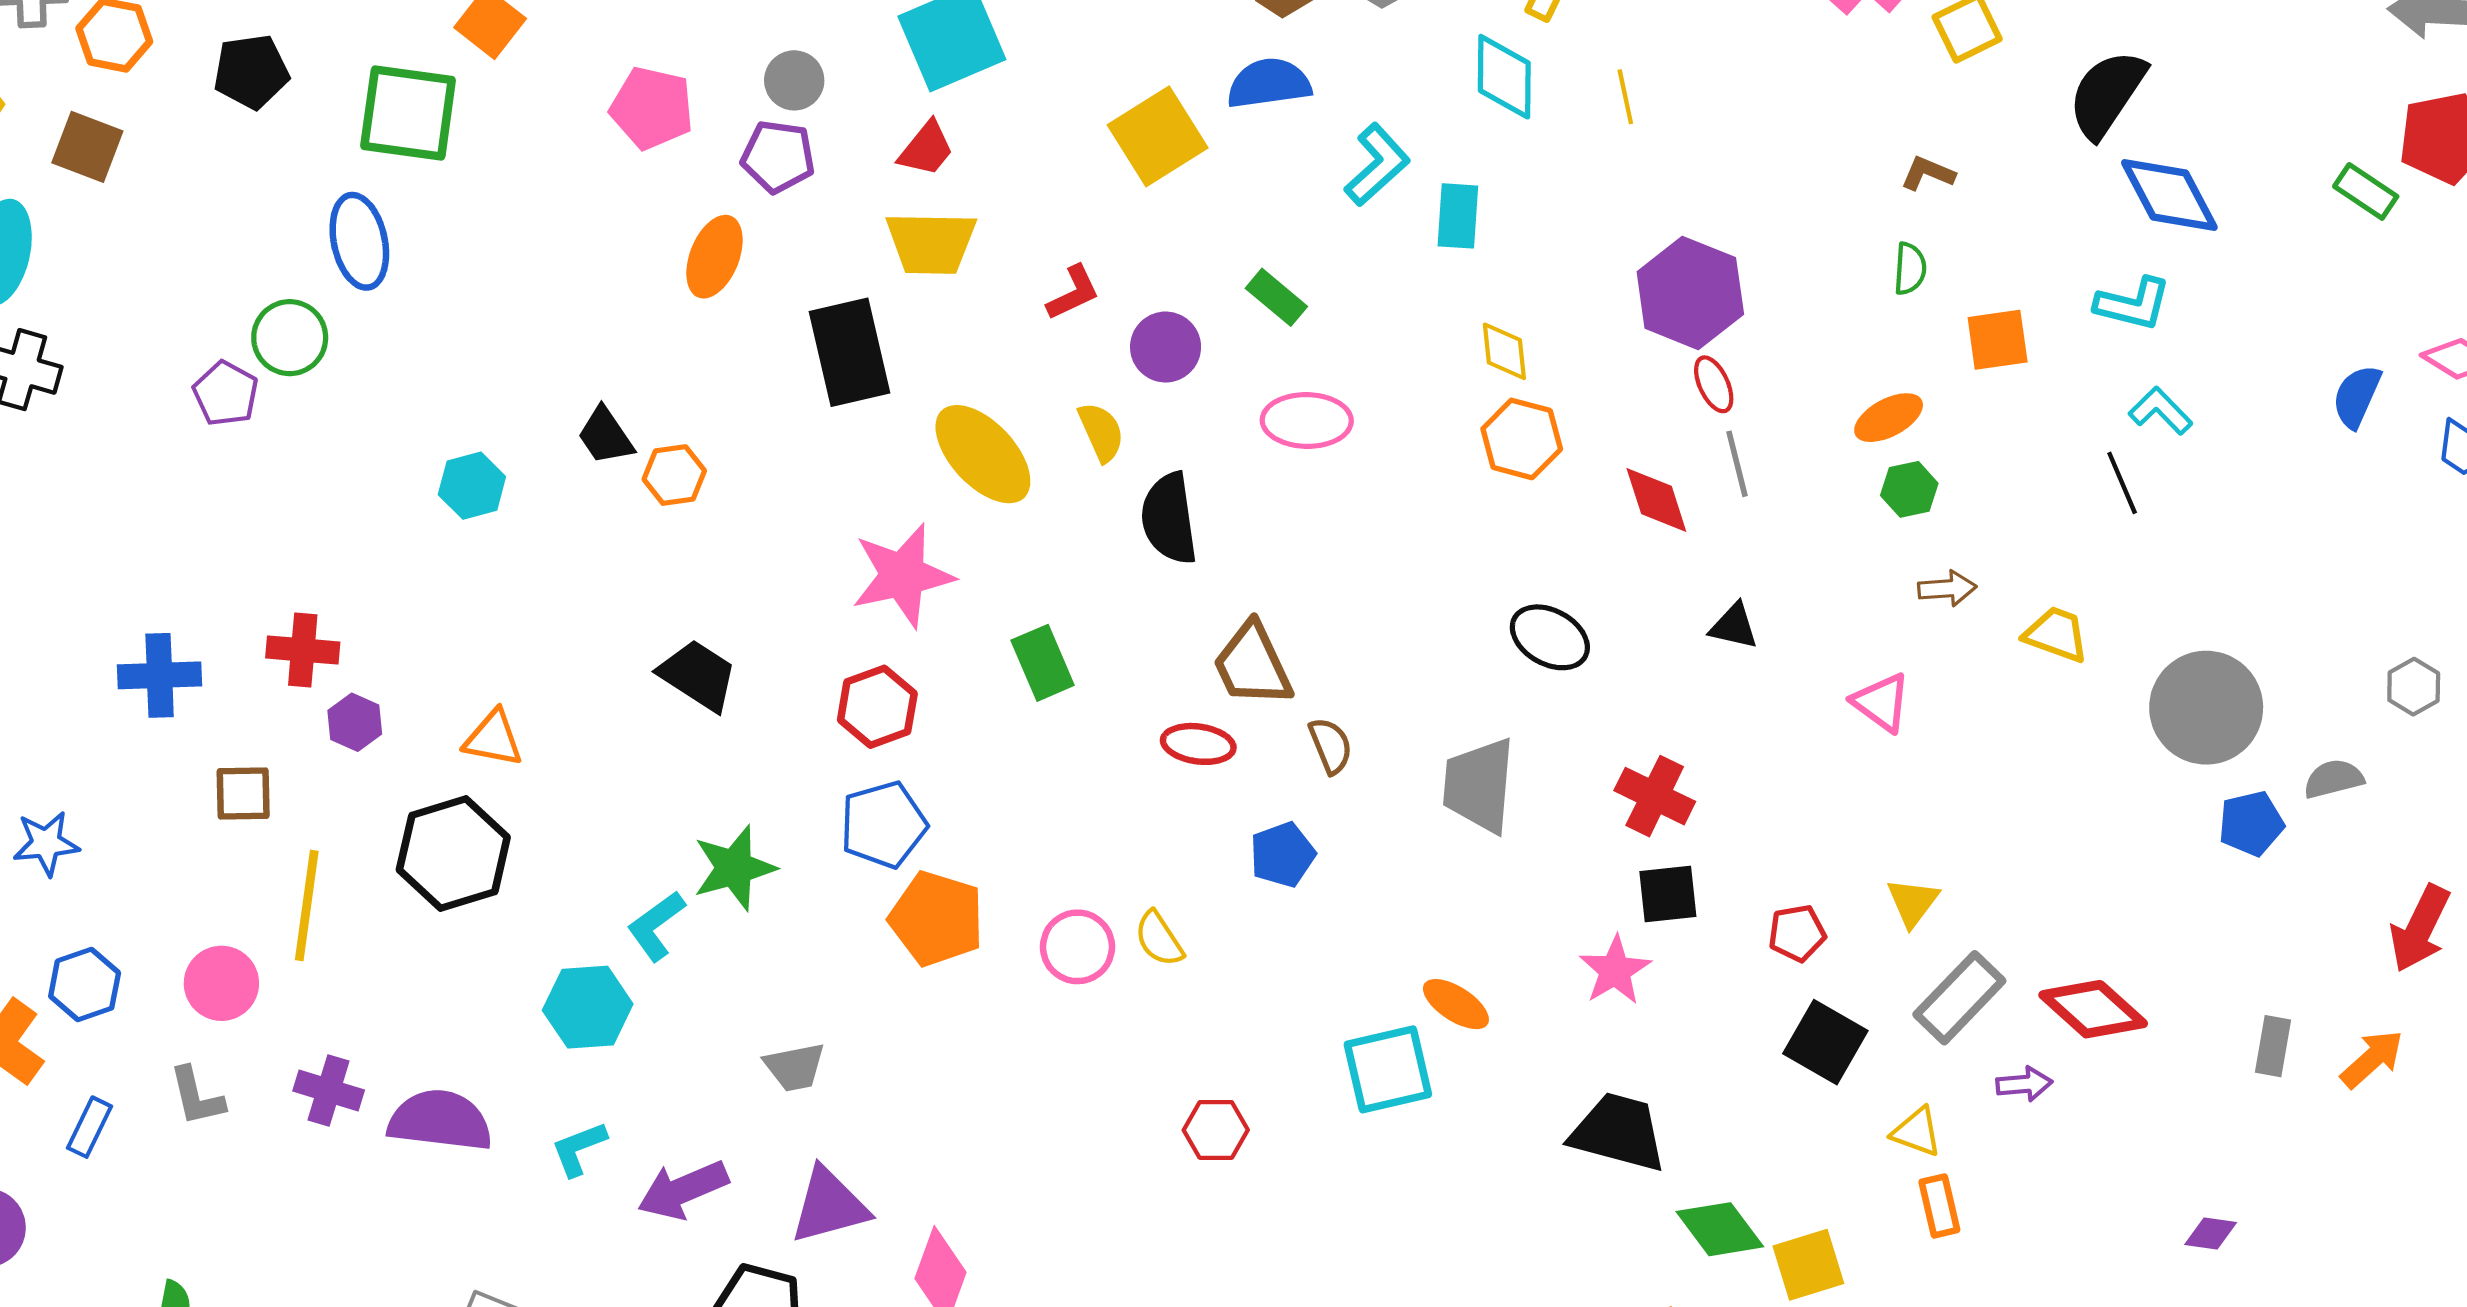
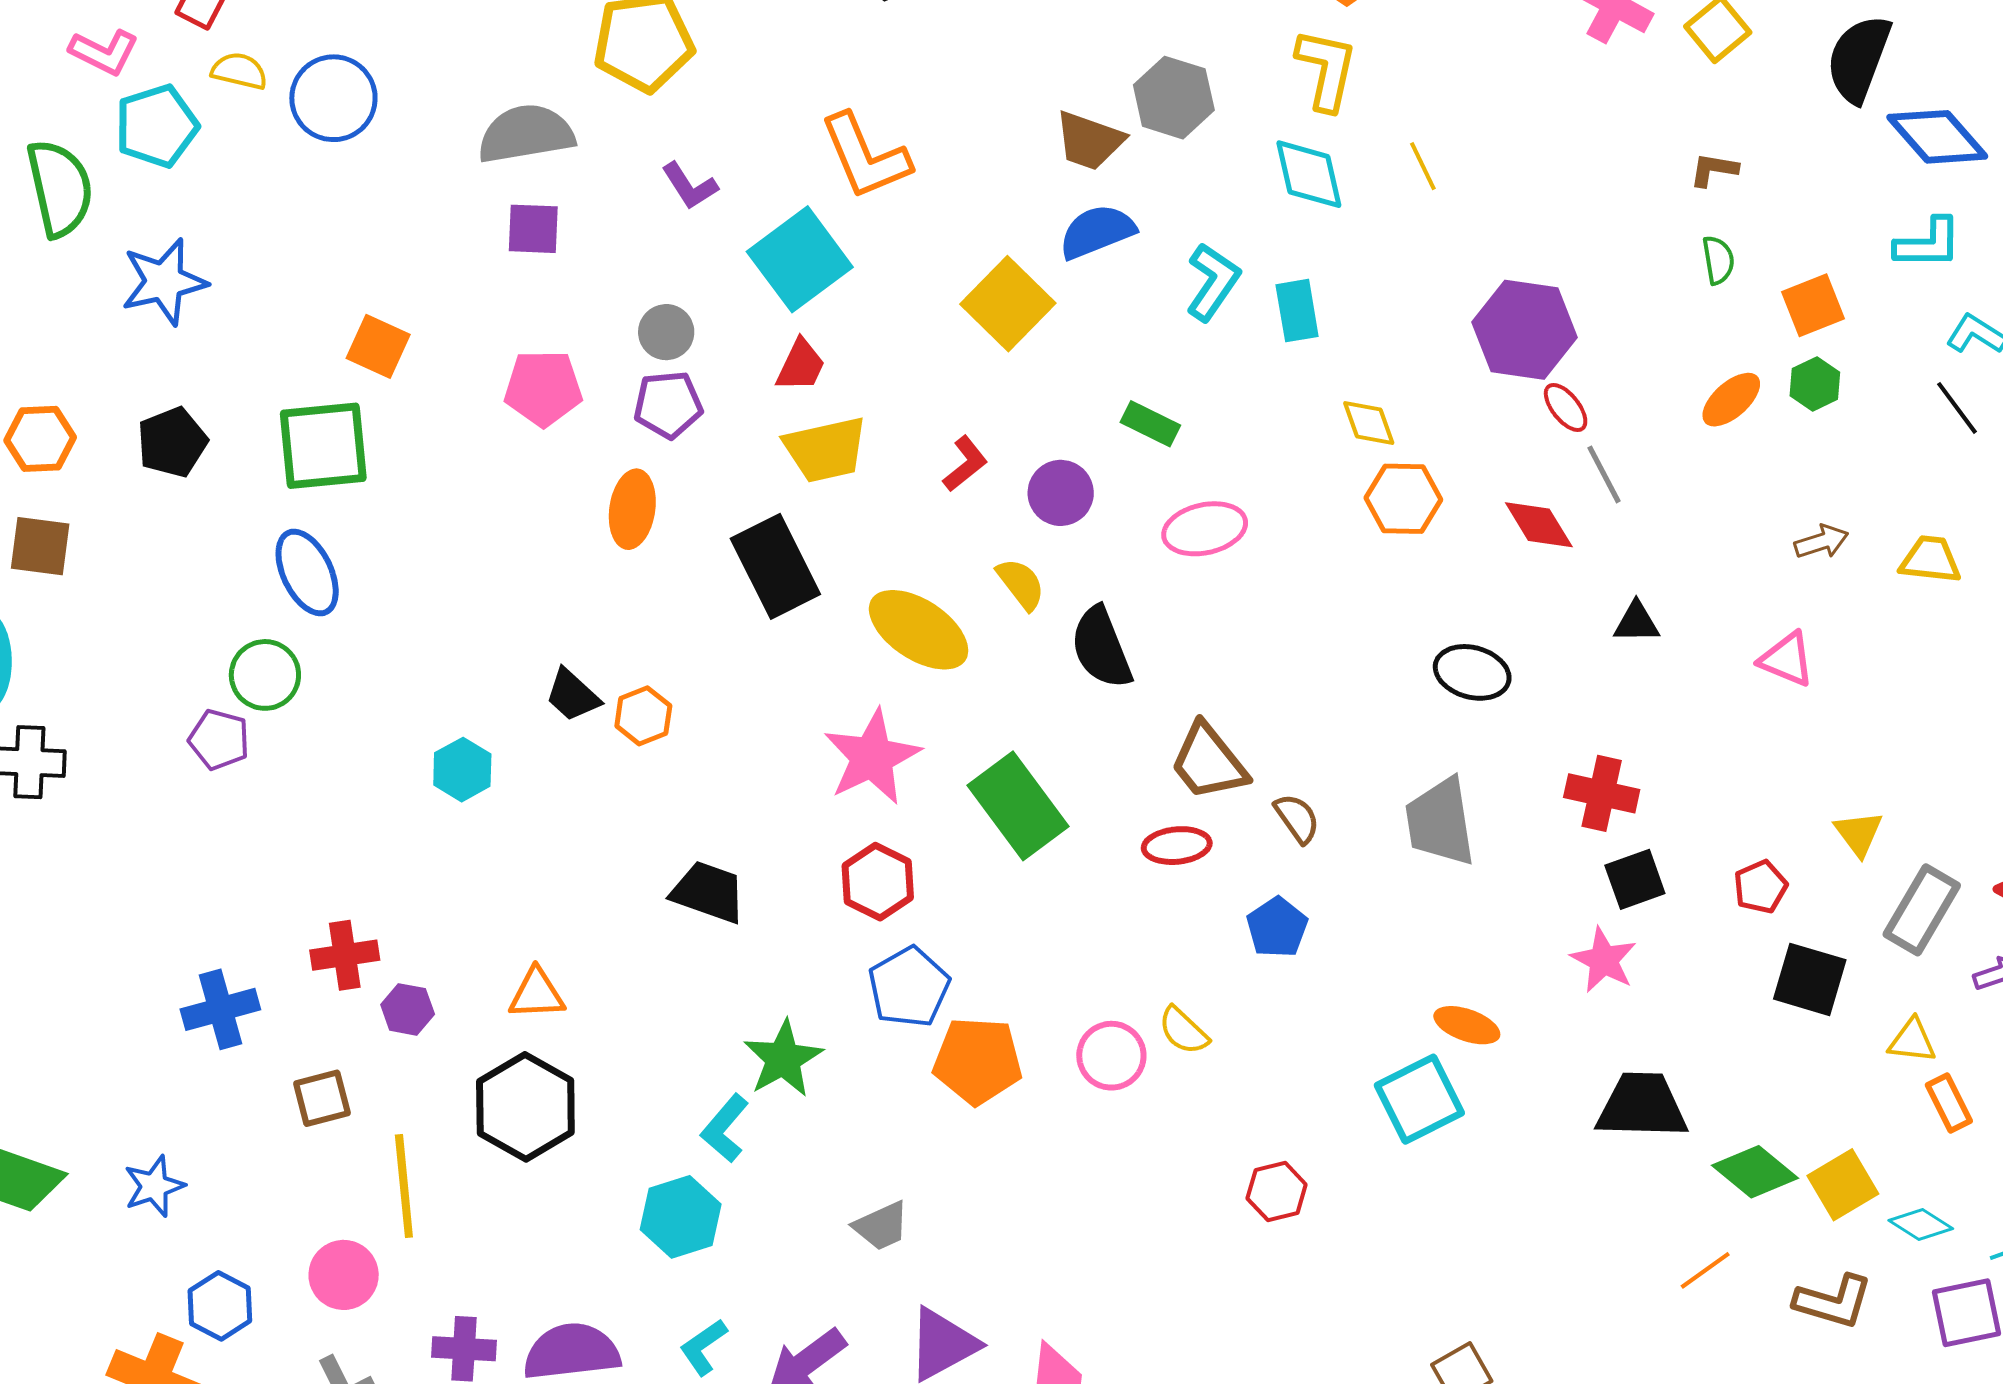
green hexagon: (1909, 489) -> (1815, 384), moved
green rectangle: (1043, 663) -> (1018, 806), size x1.5

